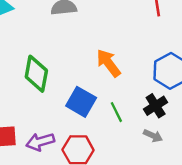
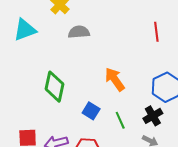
blue square: (81, 102) -> (91, 111), size x0.7

